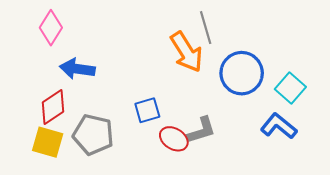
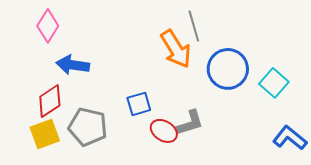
blue L-shape: (279, 126) -> (290, 138), moved
yellow square: (48, 142) -> (45, 134), turned -36

